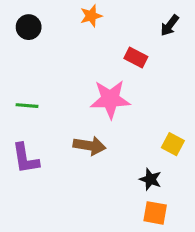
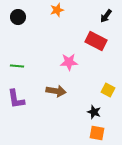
red rectangle: (136, 58) -> (96, 41), moved, size x1.5
pink star: (110, 99) -> (69, 62), size x0.7

